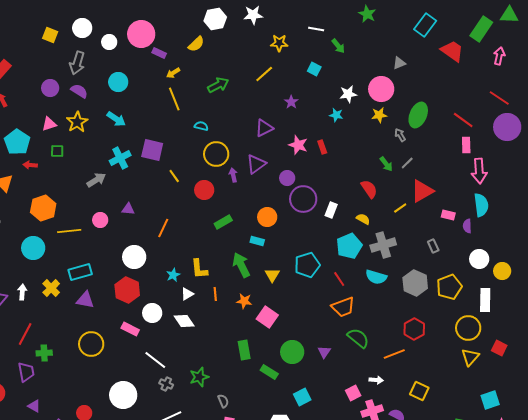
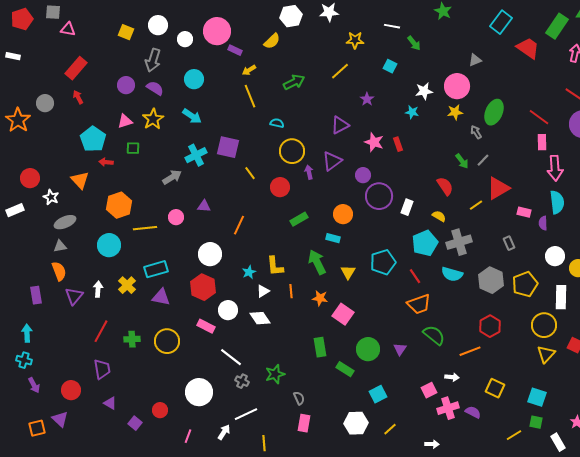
green cross: (44, 353) -> (132, 339), moved
cyan square: (490, 400) -> (537, 397), moved, turned 36

